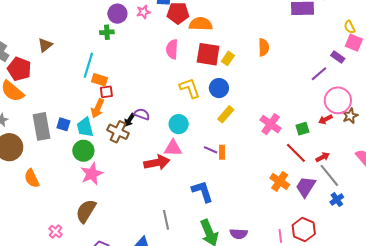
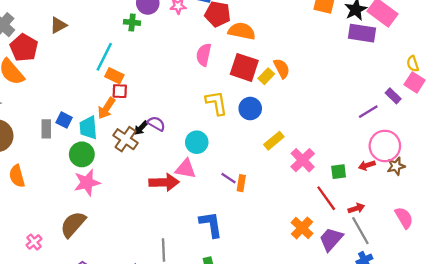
orange semicircle: (264, 47) -> (282, 68), moved, turned -36
yellow rectangle: (226, 114) -> (274, 141), moved
gray rectangle: (42, 126) -> (46, 129), moved, size x0.6

